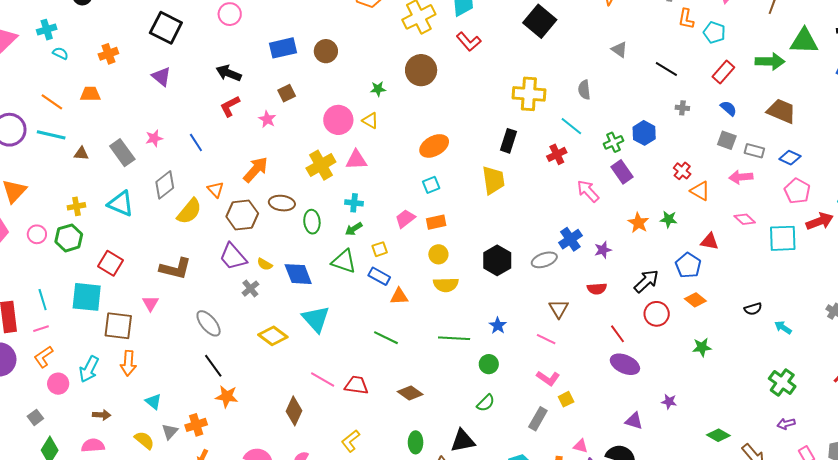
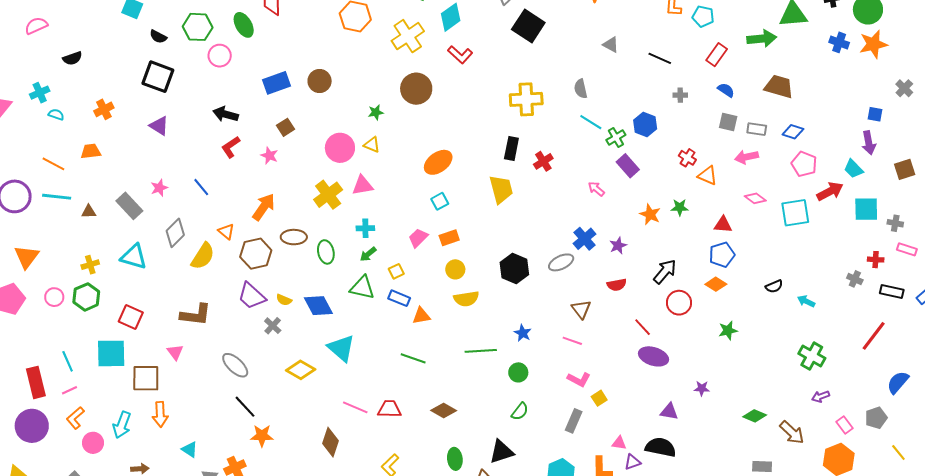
cyan line: (571, 126) -> (591, 122), moved
red cross: (557, 154) -> (543, 161), moved
pink arrow: (588, 191) -> (596, 189), size x0.7
blue pentagon: (688, 265) -> (722, 255), moved, turned 30

